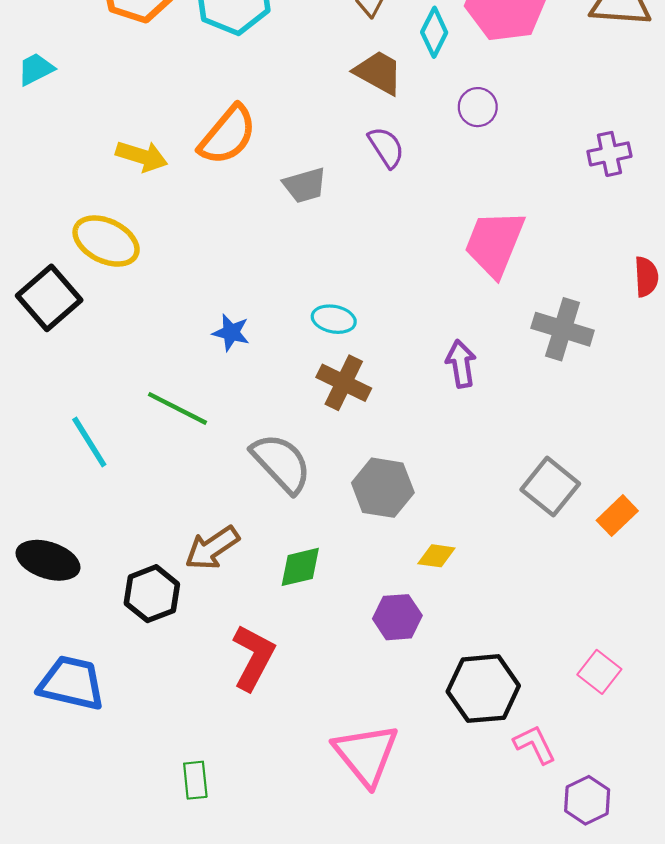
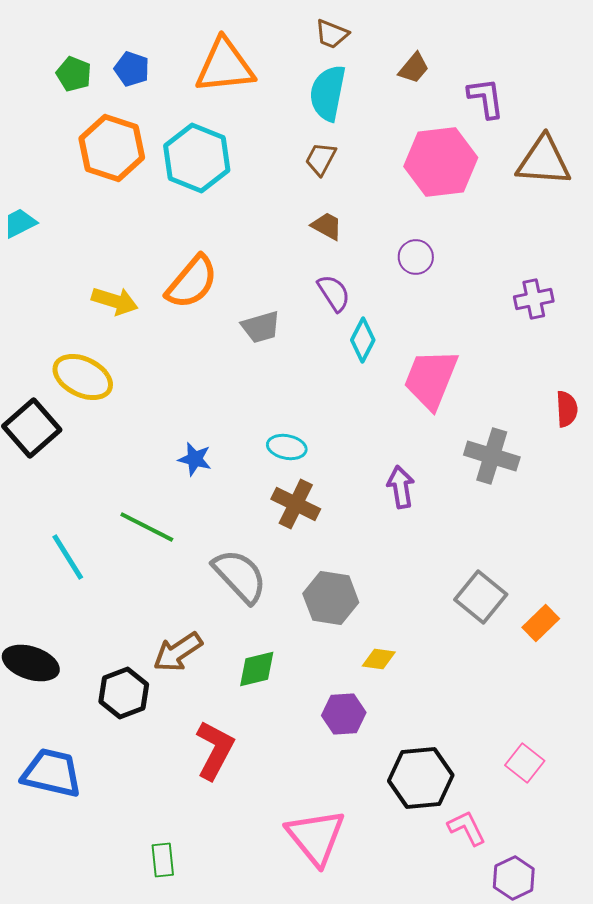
cyan diamond: (434, 32) -> (363, 340), moved
brown trapezoid: (378, 72) -> (327, 226), size x0.7

